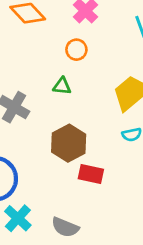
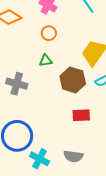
brown hexagon: (69, 143) -> (73, 80), moved

